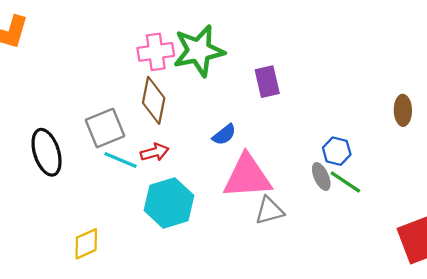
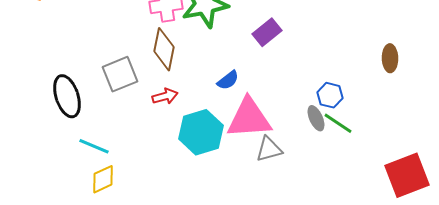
purple rectangle: (267, 82) -> (267, 32), turned 64
cyan line: (120, 160) -> (94, 146), moved
cyan hexagon: (169, 203) -> (201, 132), moved

